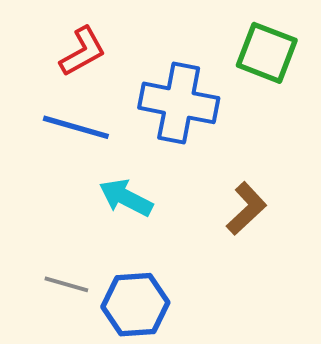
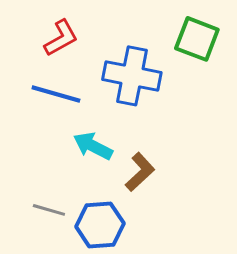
brown L-shape: (246, 209) -> (140, 172), moved

